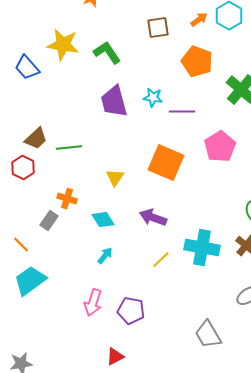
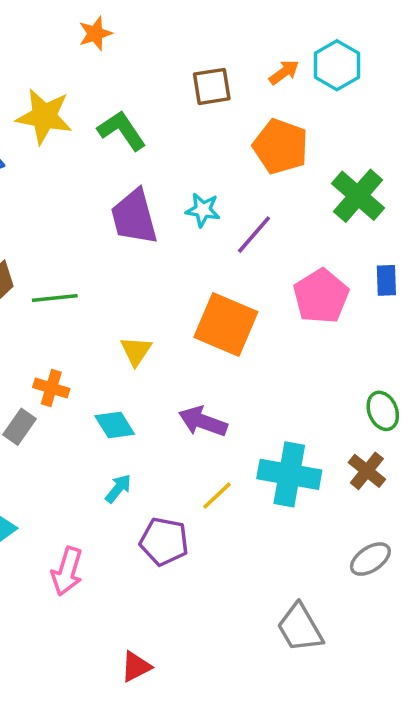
purple line: (182, 112) -> (254, 235), turned -50
pink arrow: (93, 303) -> (67, 571), moved
purple pentagon: (131, 311) -> (164, 541), moved

